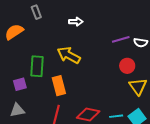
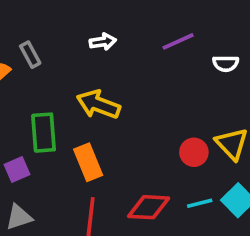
gray rectangle: (36, 12) -> (30, 55), moved
purple line: (121, 39) -> (178, 41), moved
red circle: (127, 66) -> (194, 152), moved

